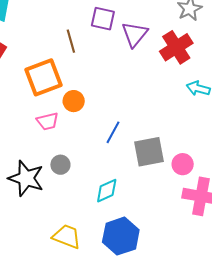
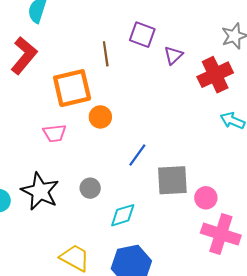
purple triangle: (135, 34) -> (173, 55), size x0.7
pink trapezoid: (47, 121) -> (54, 133), moved
gray circle: (60, 165) -> (90, 188), moved

